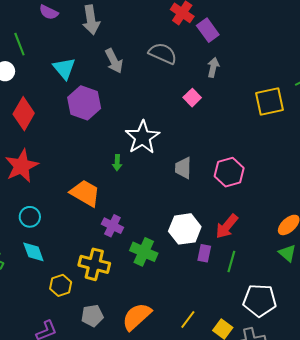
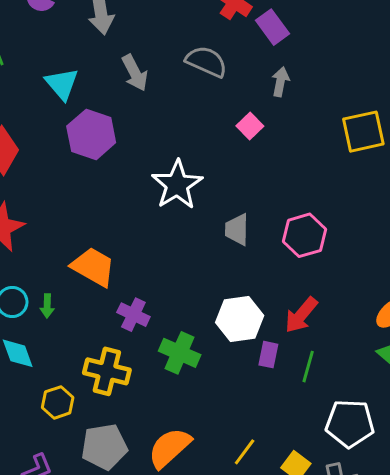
green arrow: (117, 163) -> (47, 306), moved
gray pentagon: (92, 316) -> (104, 447), size x1.4

